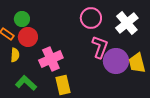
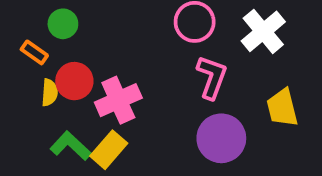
red circle: (28, 37) -> (74, 81), moved
purple circle: (116, 61) -> (221, 138), moved
yellow rectangle: (63, 85) -> (109, 150), moved, turned 54

